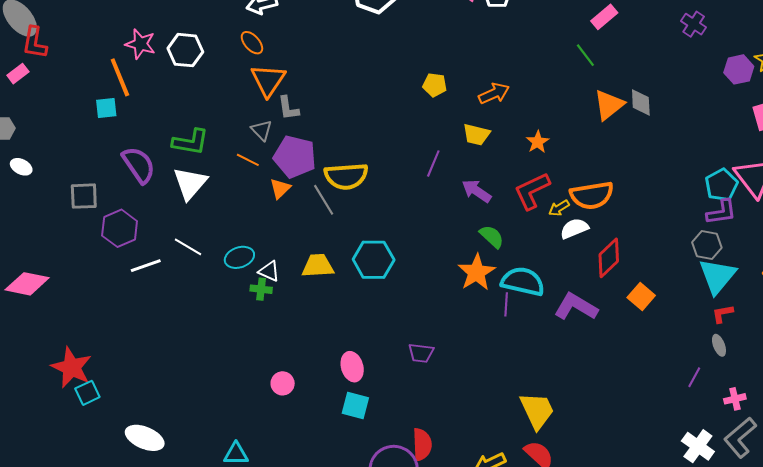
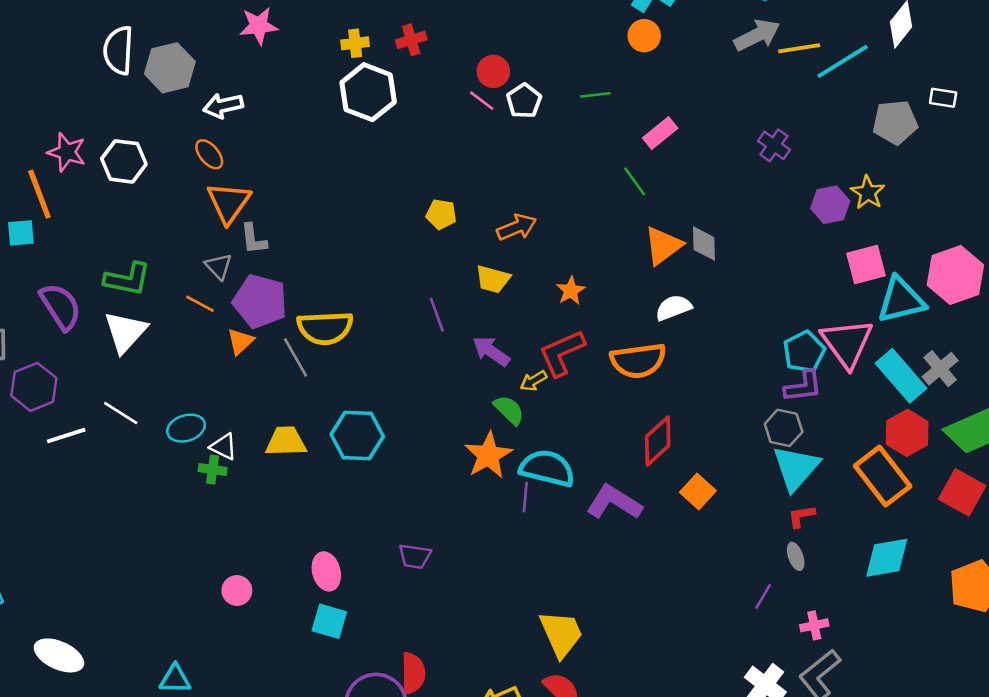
purple line: (433, 164) -> (437, 315), turned -44
yellow arrow: (559, 208) -> (533, 381), moved
white semicircle: (574, 228) -> (673, 308), moved

